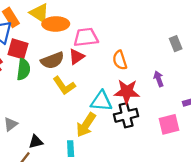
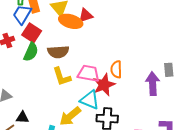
pink trapezoid: (86, 37) -> (88, 73), moved
red triangle: (77, 57) -> (86, 15), moved
purple arrow: (159, 79) -> (153, 84), moved, size x1.6
red star: (127, 92) -> (104, 85), moved, turned 30

